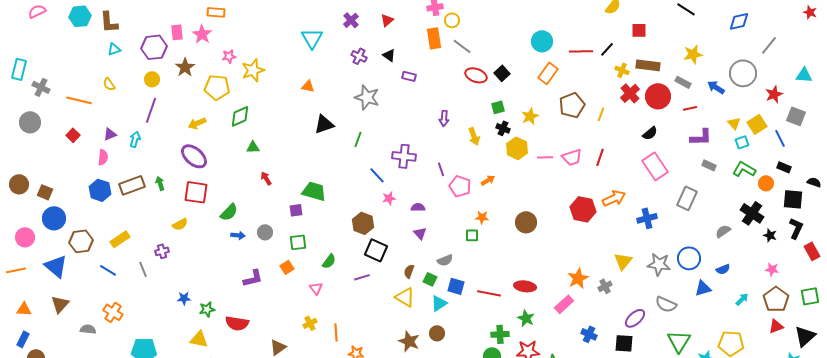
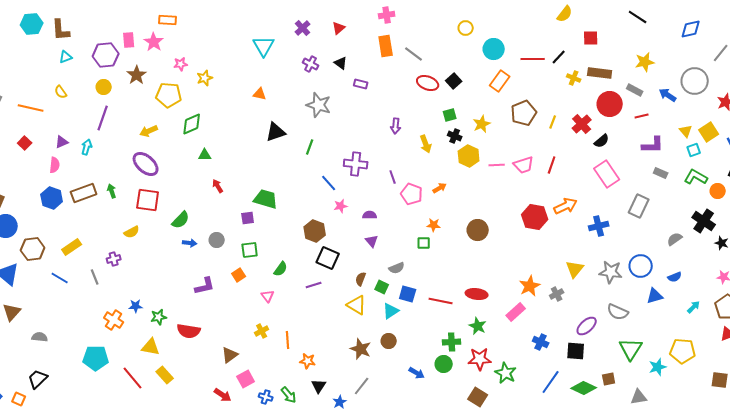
yellow circle: (452, 20) -> (466, 28), moved
yellow star: (253, 70) -> (205, 78), size x0.7
red cross: (630, 93) -> (582, 124), moved
orange cross: (113, 312) -> (114, 320), moved

